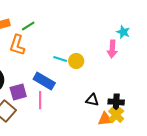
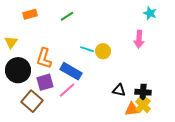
green line: (28, 26) -> (67, 16), moved
cyan star: (123, 32) -> (150, 13), moved
orange L-shape: (17, 45) -> (44, 58), moved
pink line: (40, 100) -> (67, 90), turned 48

